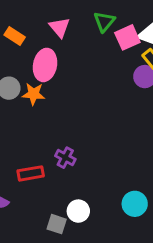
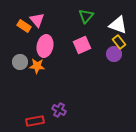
pink triangle: (59, 27) -> (37, 20), moved
pink square: (127, 37) -> (82, 45), moved

